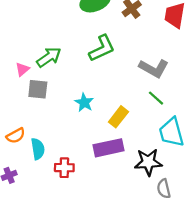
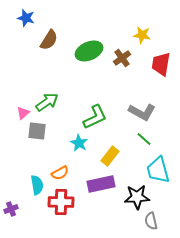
green L-shape: (102, 48) -> (95, 117), moved
orange semicircle: (16, 136) -> (60, 173), moved
red cross: (64, 168) -> (61, 202), size x1.4

